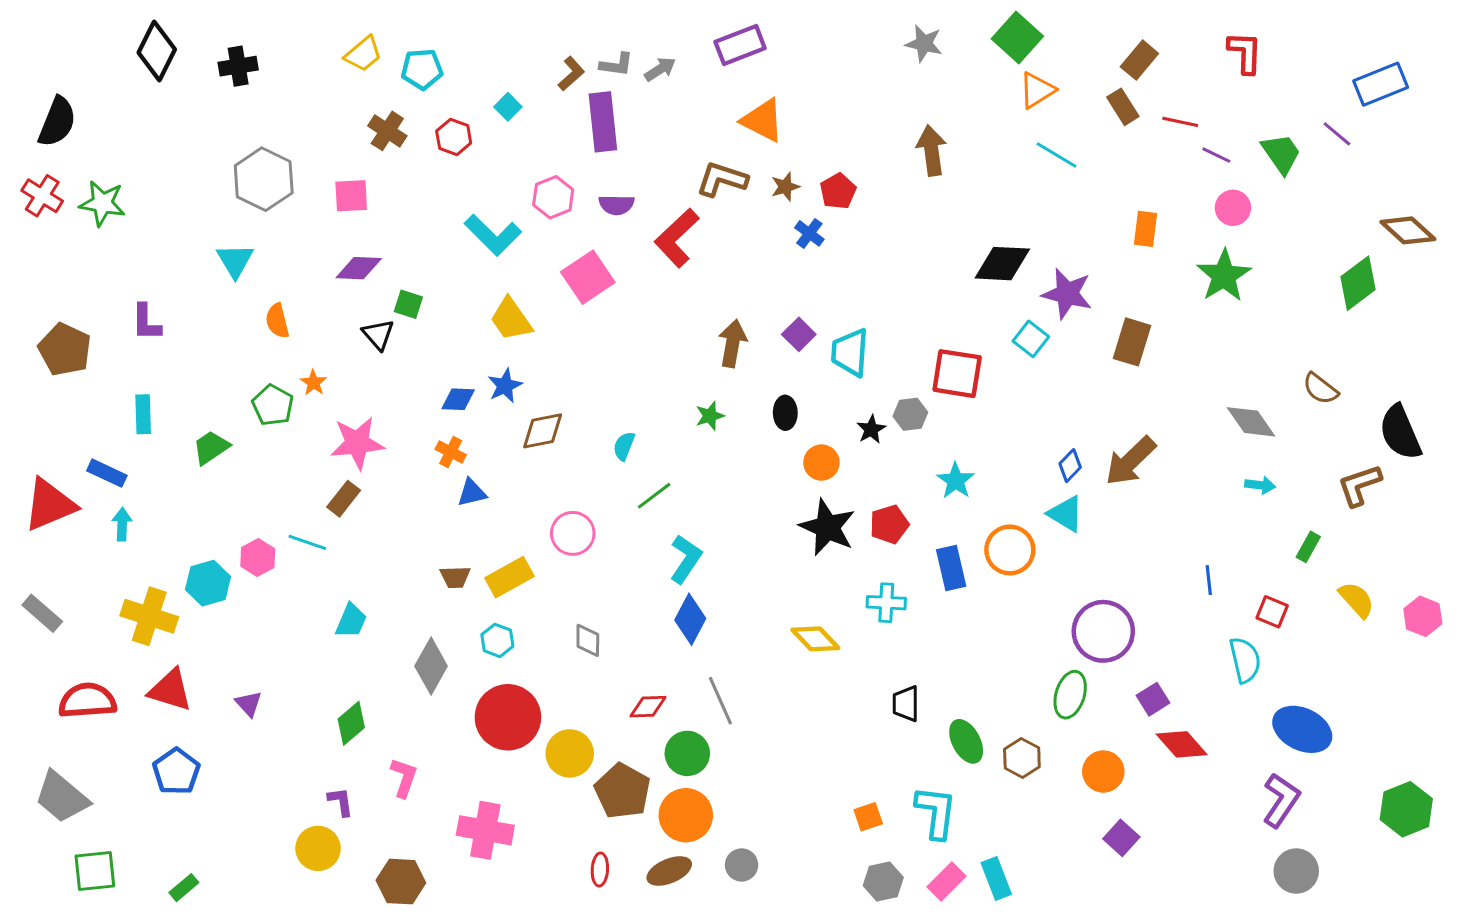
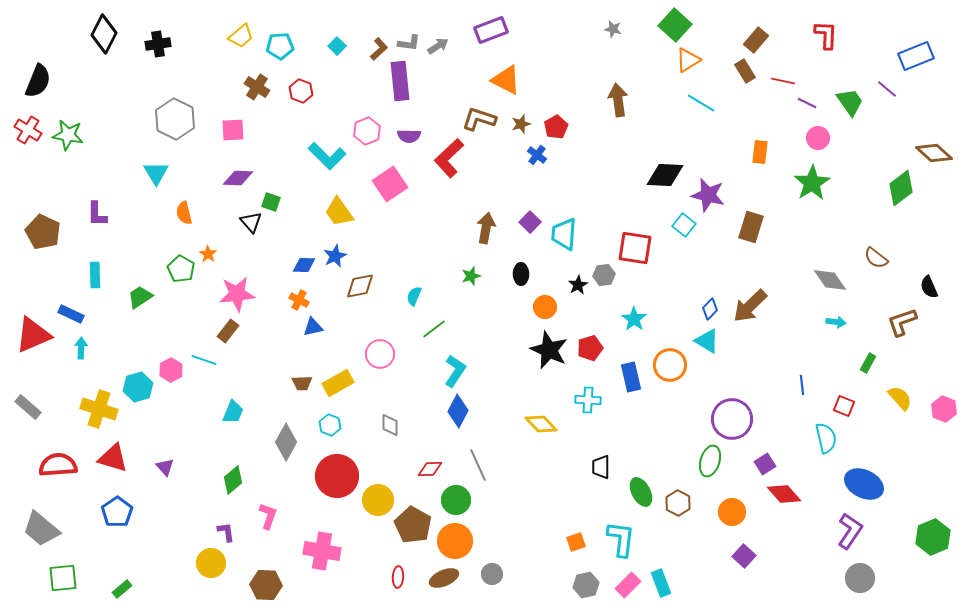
gray star: (924, 43) -> (613, 29), size x0.7
cyan square: (508, 107) -> (337, 46), moved
black semicircle: (1400, 432) -> (929, 287), size x0.6

